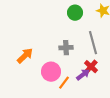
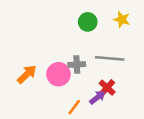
gray line: (93, 43) -> (110, 58), turned -70
pink circle: (51, 72) -> (58, 74), moved

